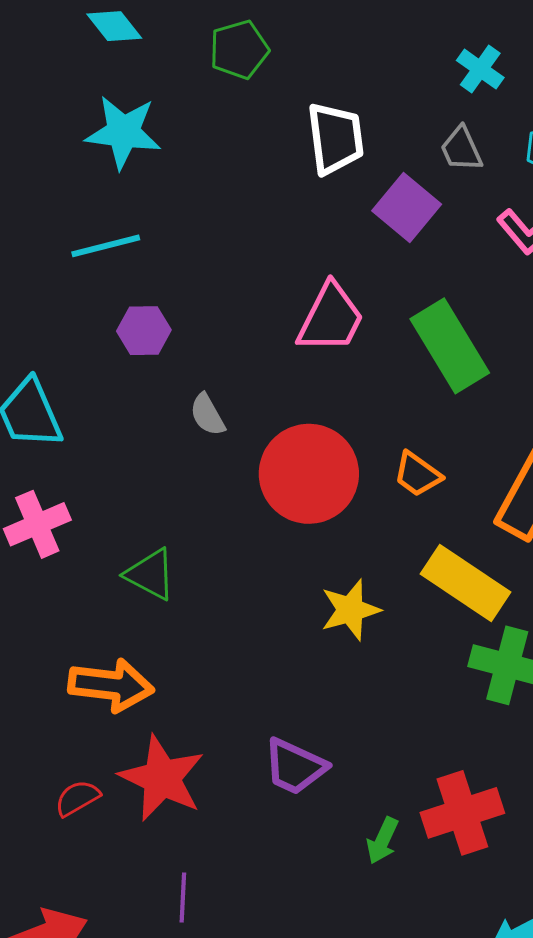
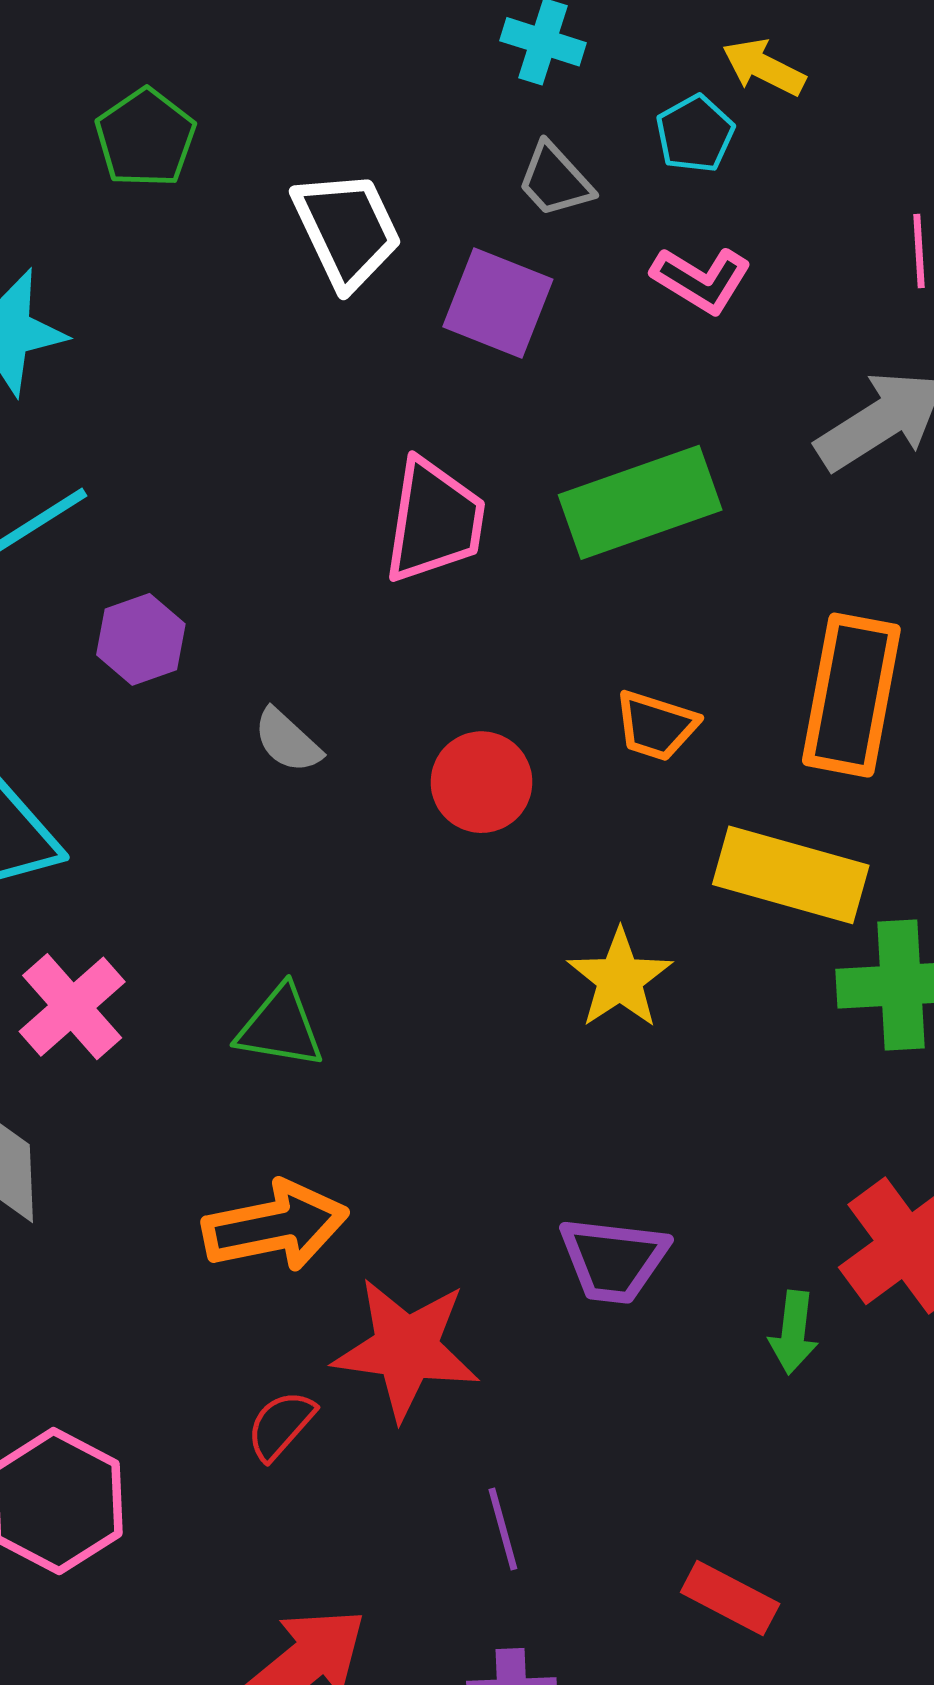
green rectangle: (450, 346) -> (640, 502), turned -60
red circle: (309, 474) -> (481, 782), size x0.6

